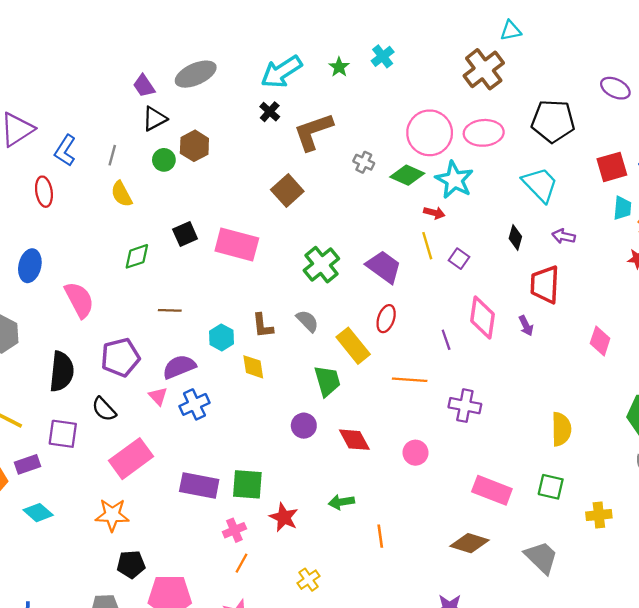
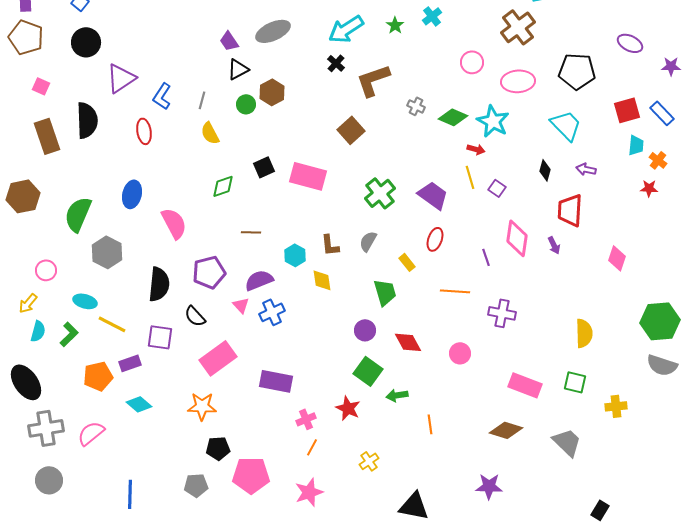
pink circle: (430, 133) -> (472, 62), moved, size x0.6
gray semicircle: (307, 321) -> (368, 241), turned -105
yellow rectangle: (353, 346) -> (407, 262), size x0.6
green square: (247, 484) -> (368, 371), moved, turned 32

